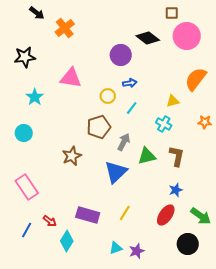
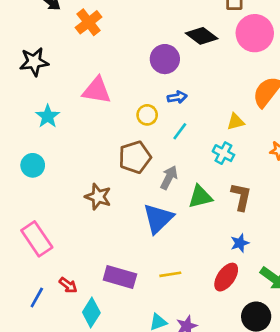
brown star: (72, 156) -> (98, 197), turned -30
yellow line: (125, 213) -> (170, 274), turned 49

